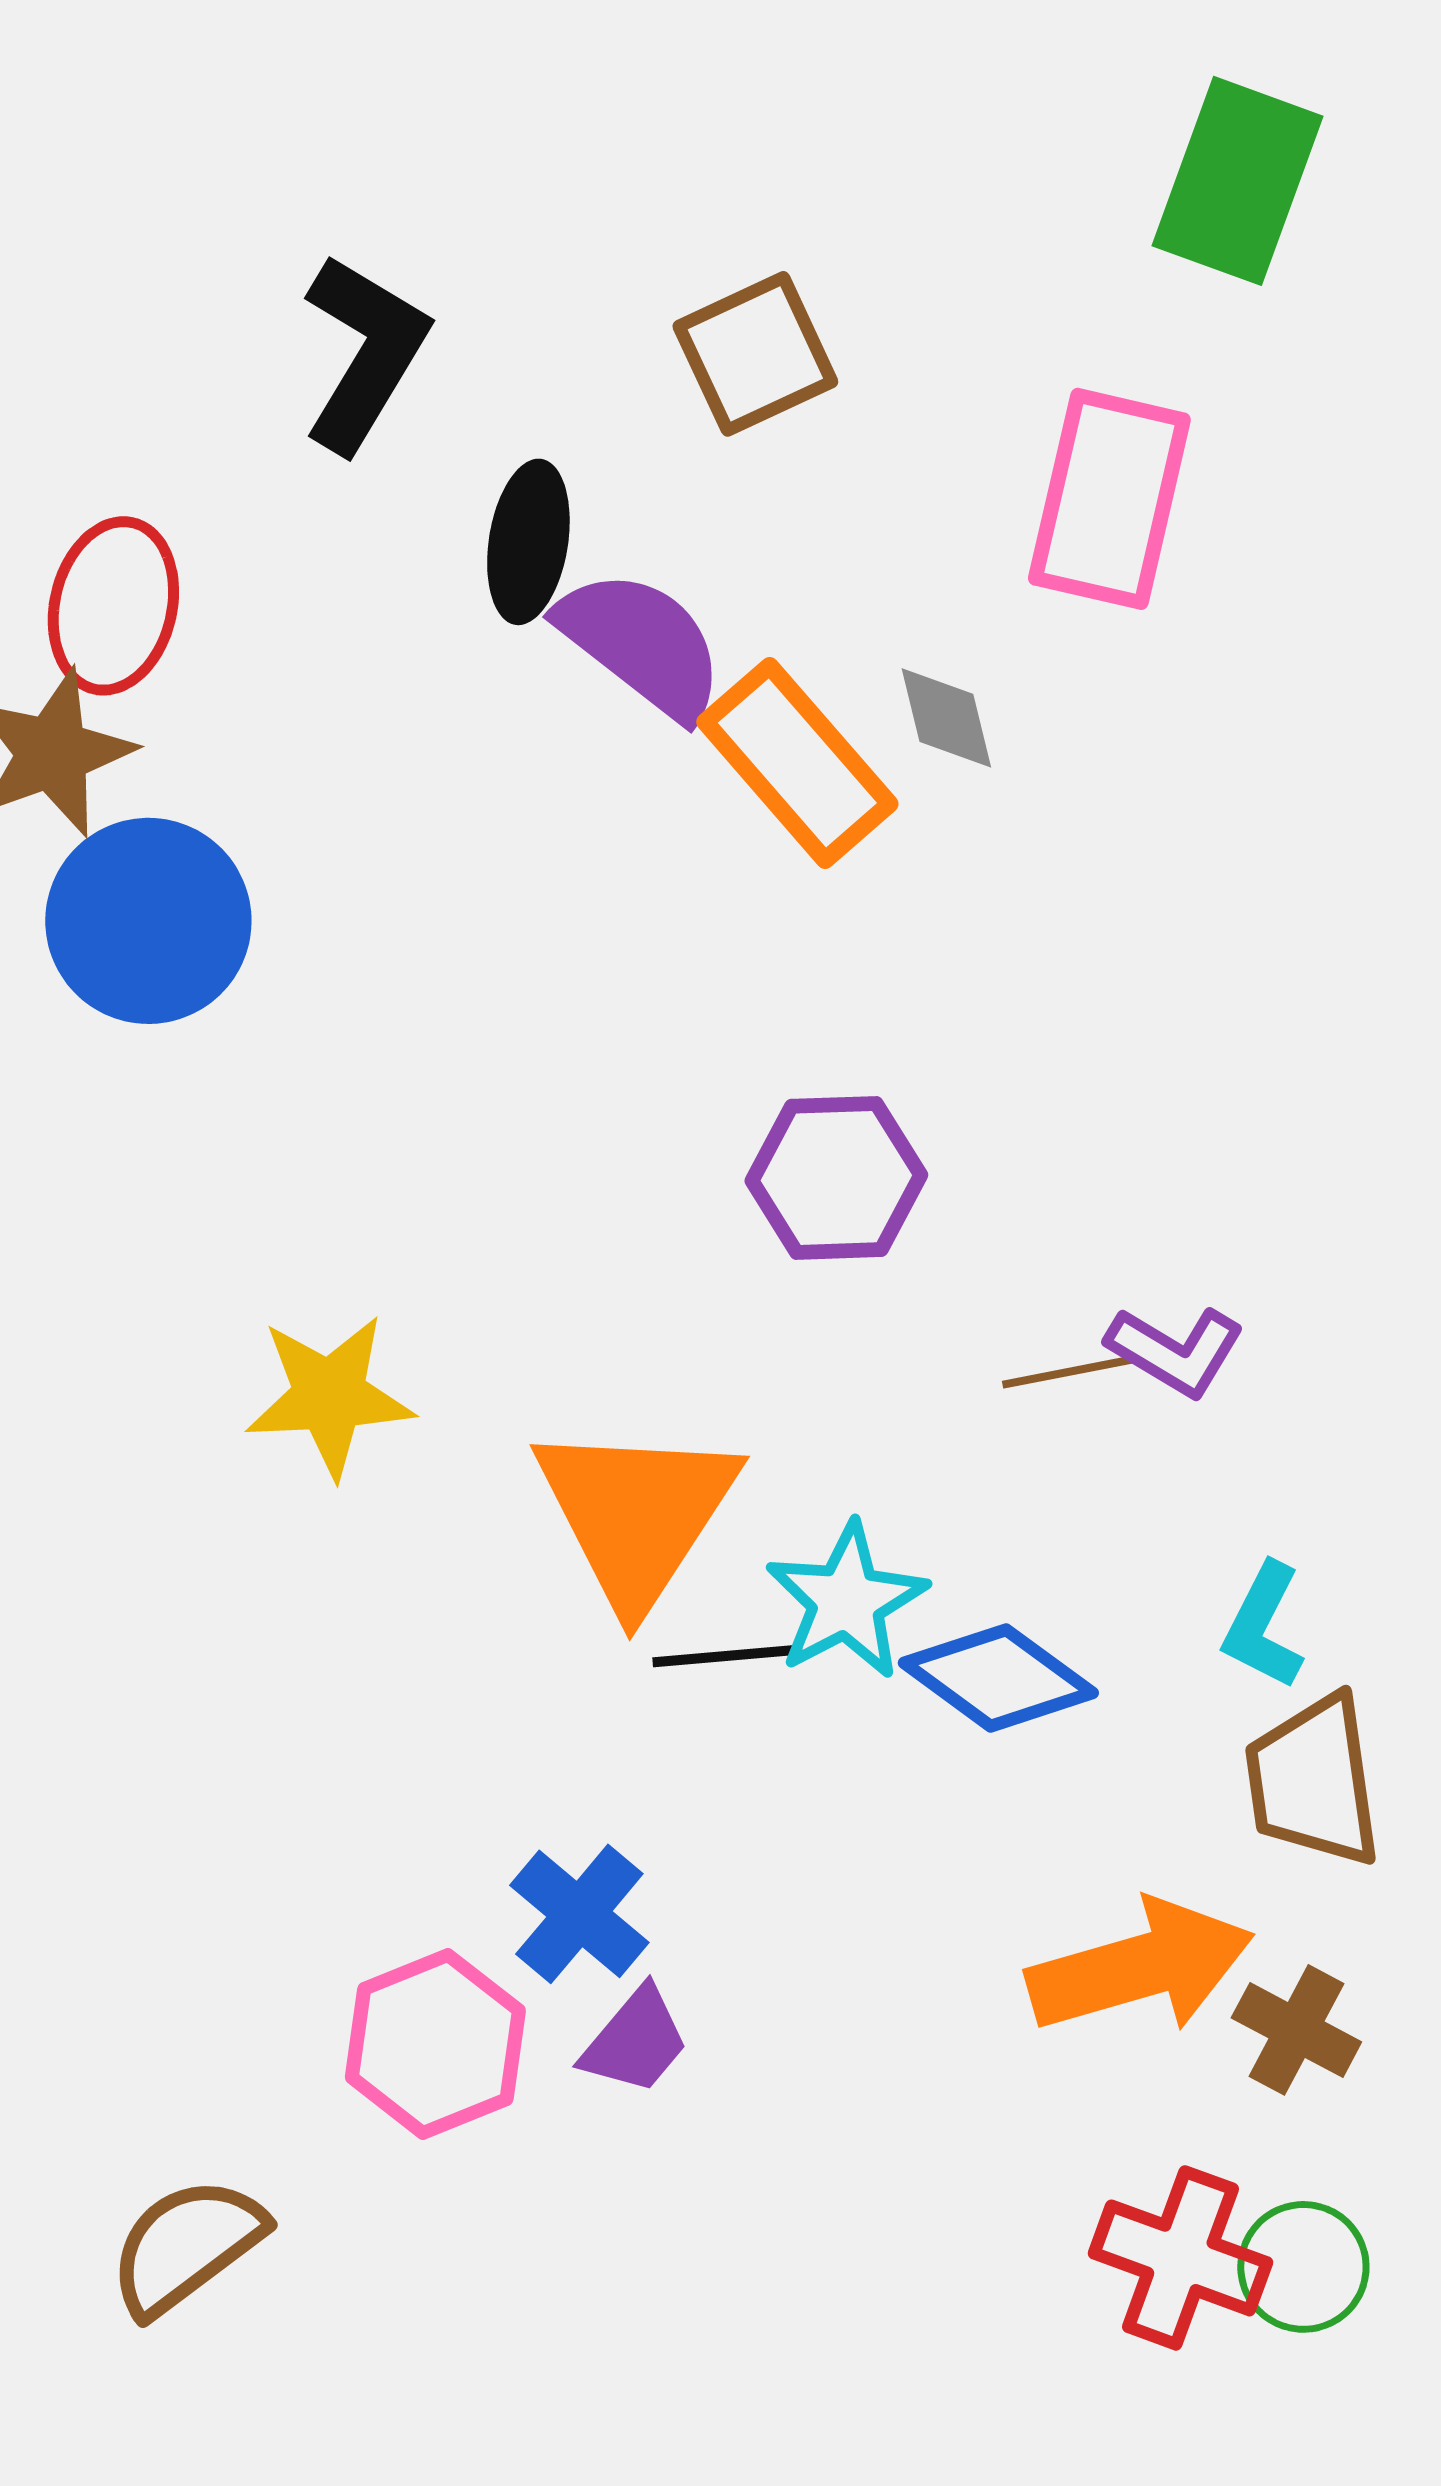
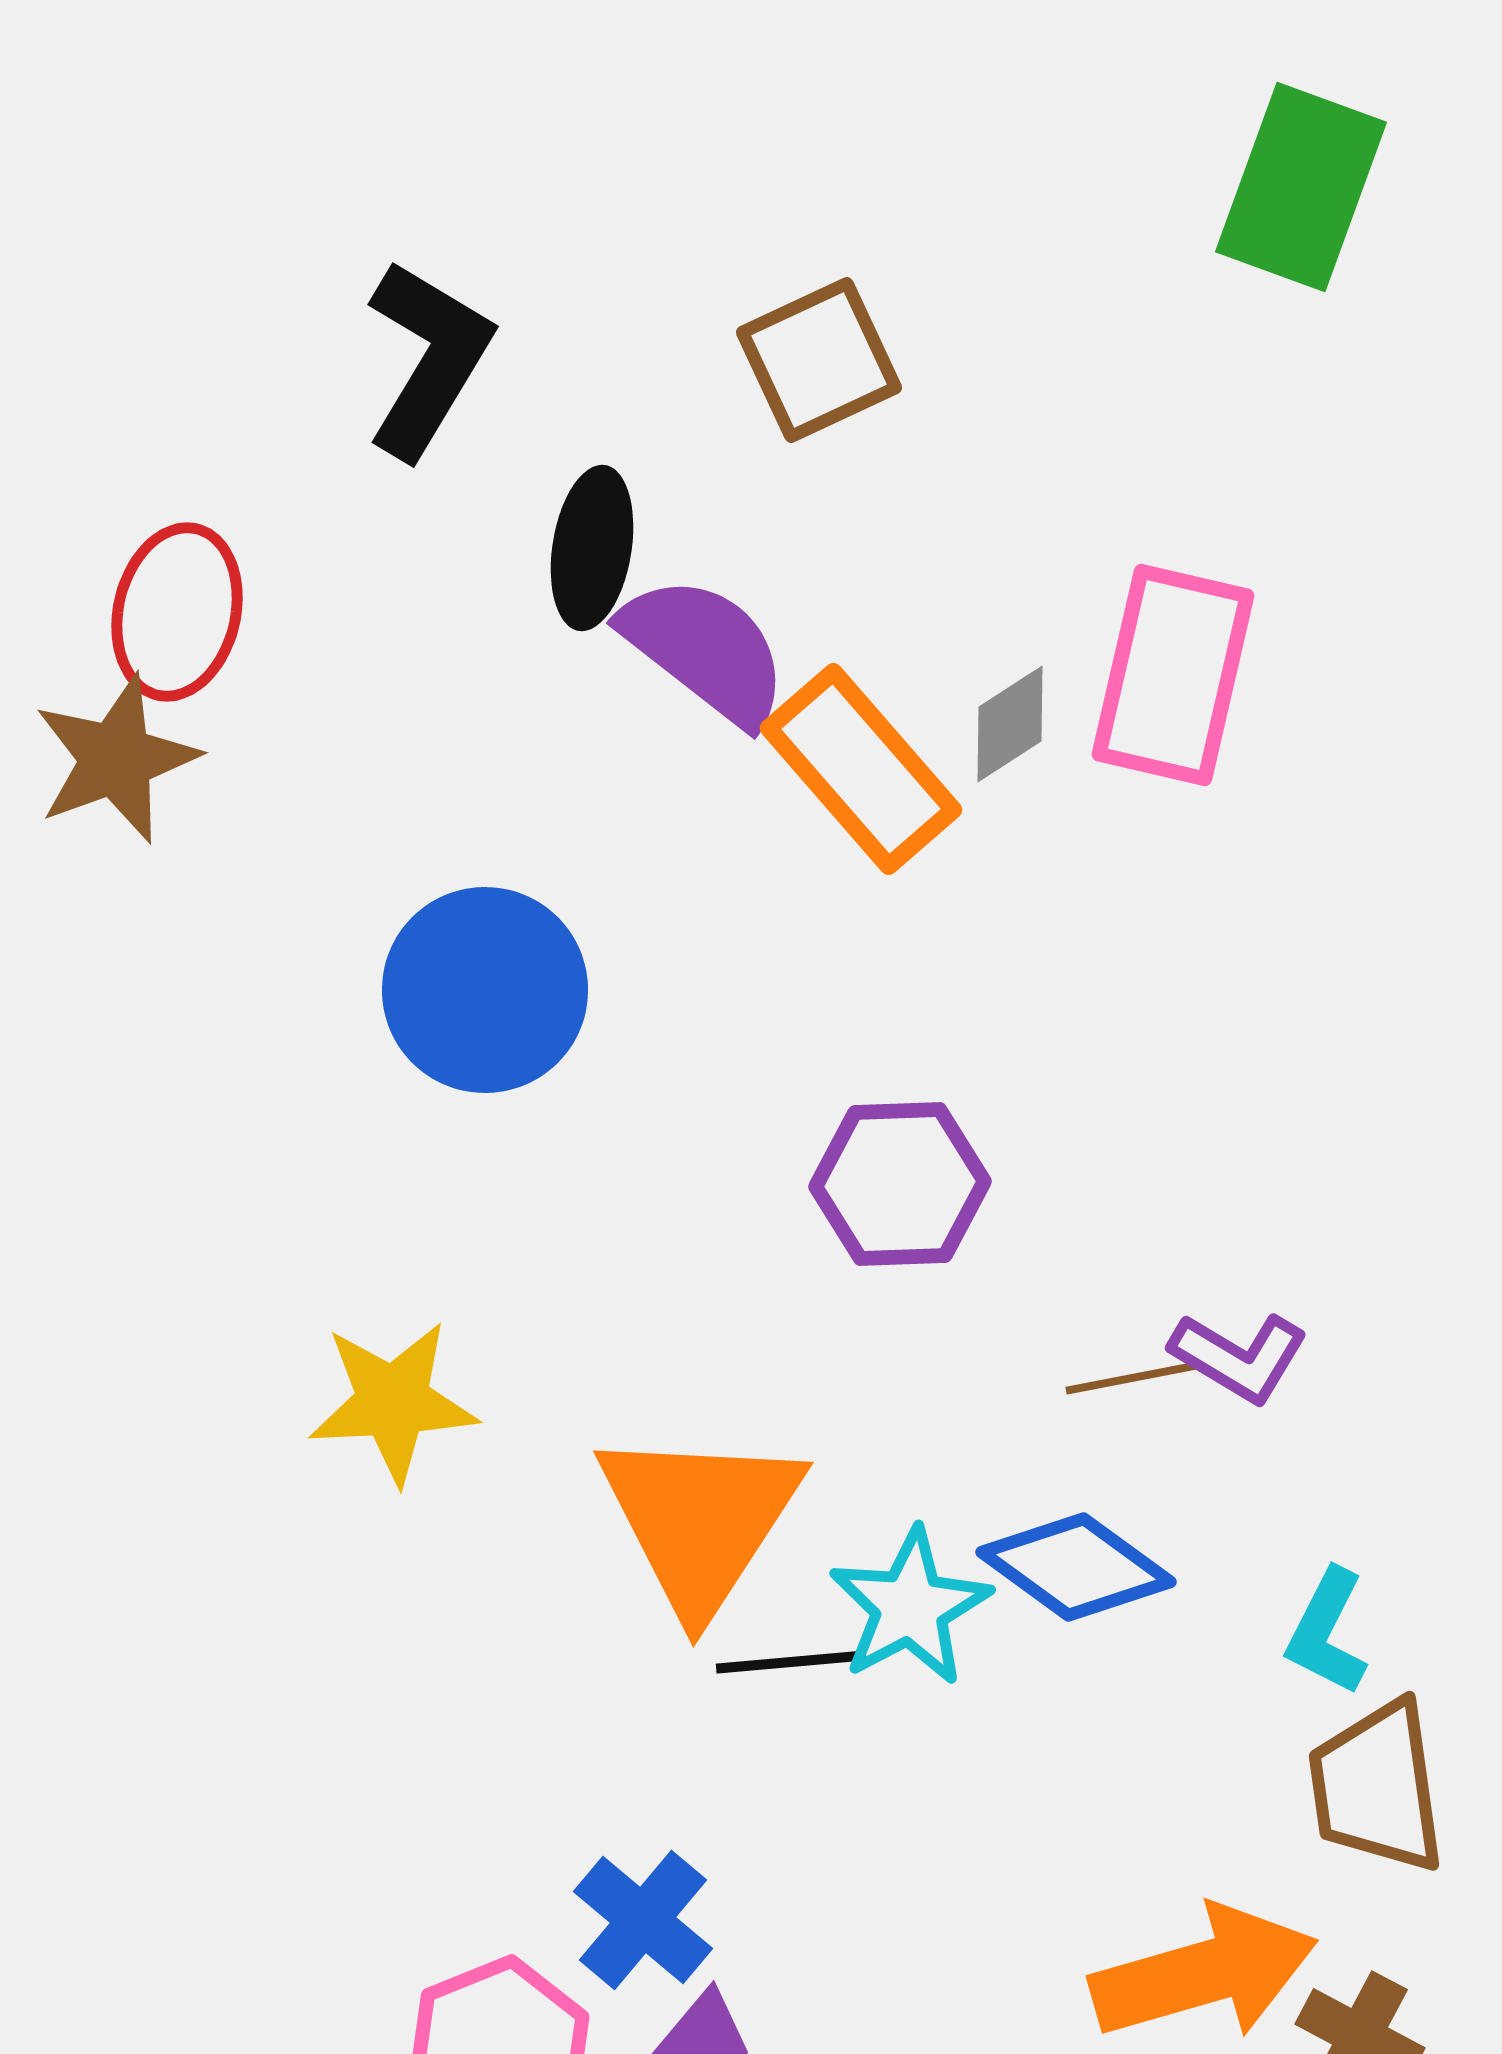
pink rectangle: (1109, 499) -> (1173, 675), moved
gray diamond: (946, 718) -> (1010, 724), turned 71
blue circle: (148, 921) -> (485, 990), moved
blue diamond: (998, 1678) -> (1076, 1567), moved

